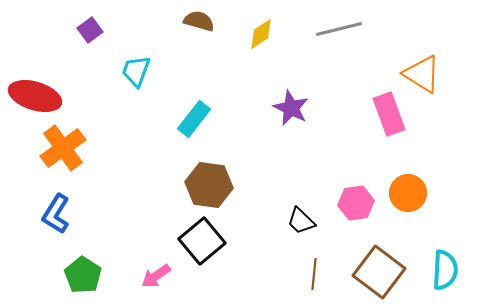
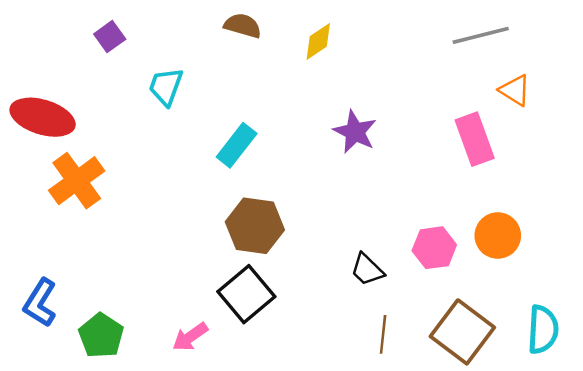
gray line: (339, 29) -> (481, 35), moved
orange triangle: (422, 74) -> (515, 90), size x0.7
blue L-shape: (56, 214) -> (40, 303), moved

